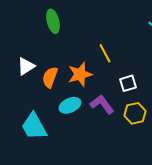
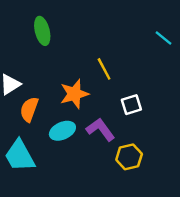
orange semicircle: (50, 77) -> (29, 109), moved
yellow hexagon: (135, 113) -> (129, 157), moved

